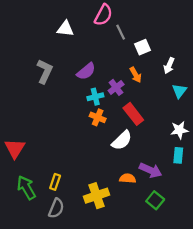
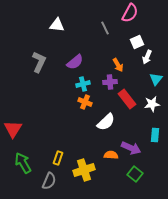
pink semicircle: (103, 15) -> (130, 13), moved
white square: (143, 47) -> (137, 42), moved
purple cross: (116, 87) -> (110, 82), moved, turned 32
red rectangle: (133, 114) -> (127, 99), moved
white star: (179, 130) -> (152, 104), moved
yellow rectangle: (55, 182) -> (58, 158), moved

